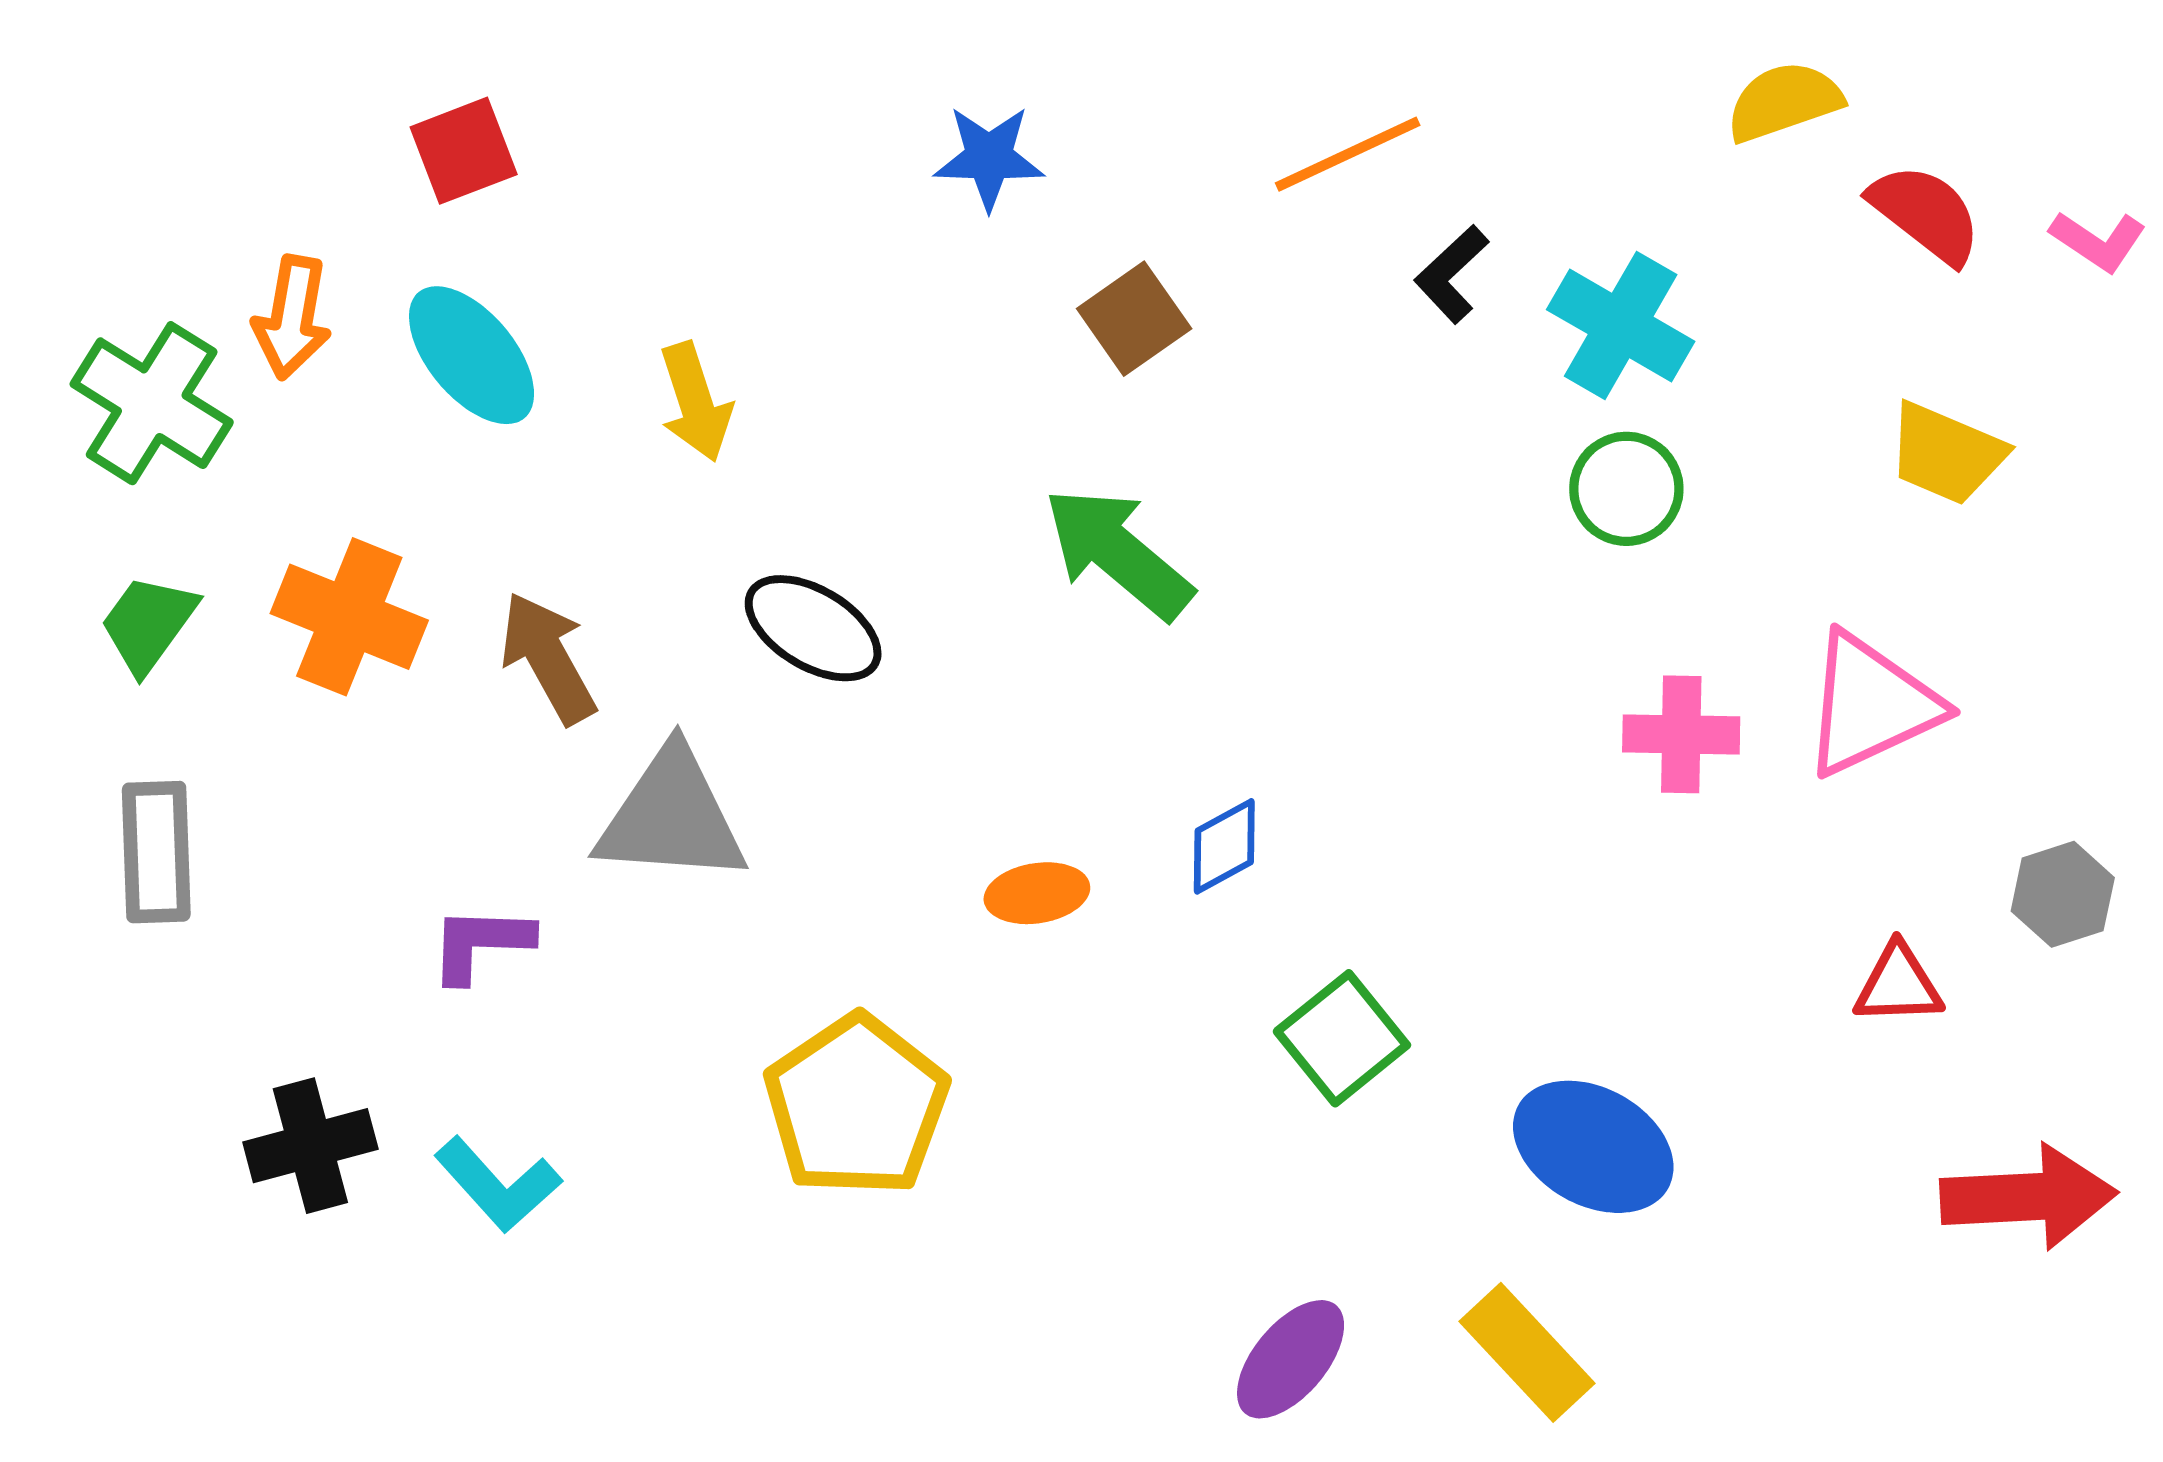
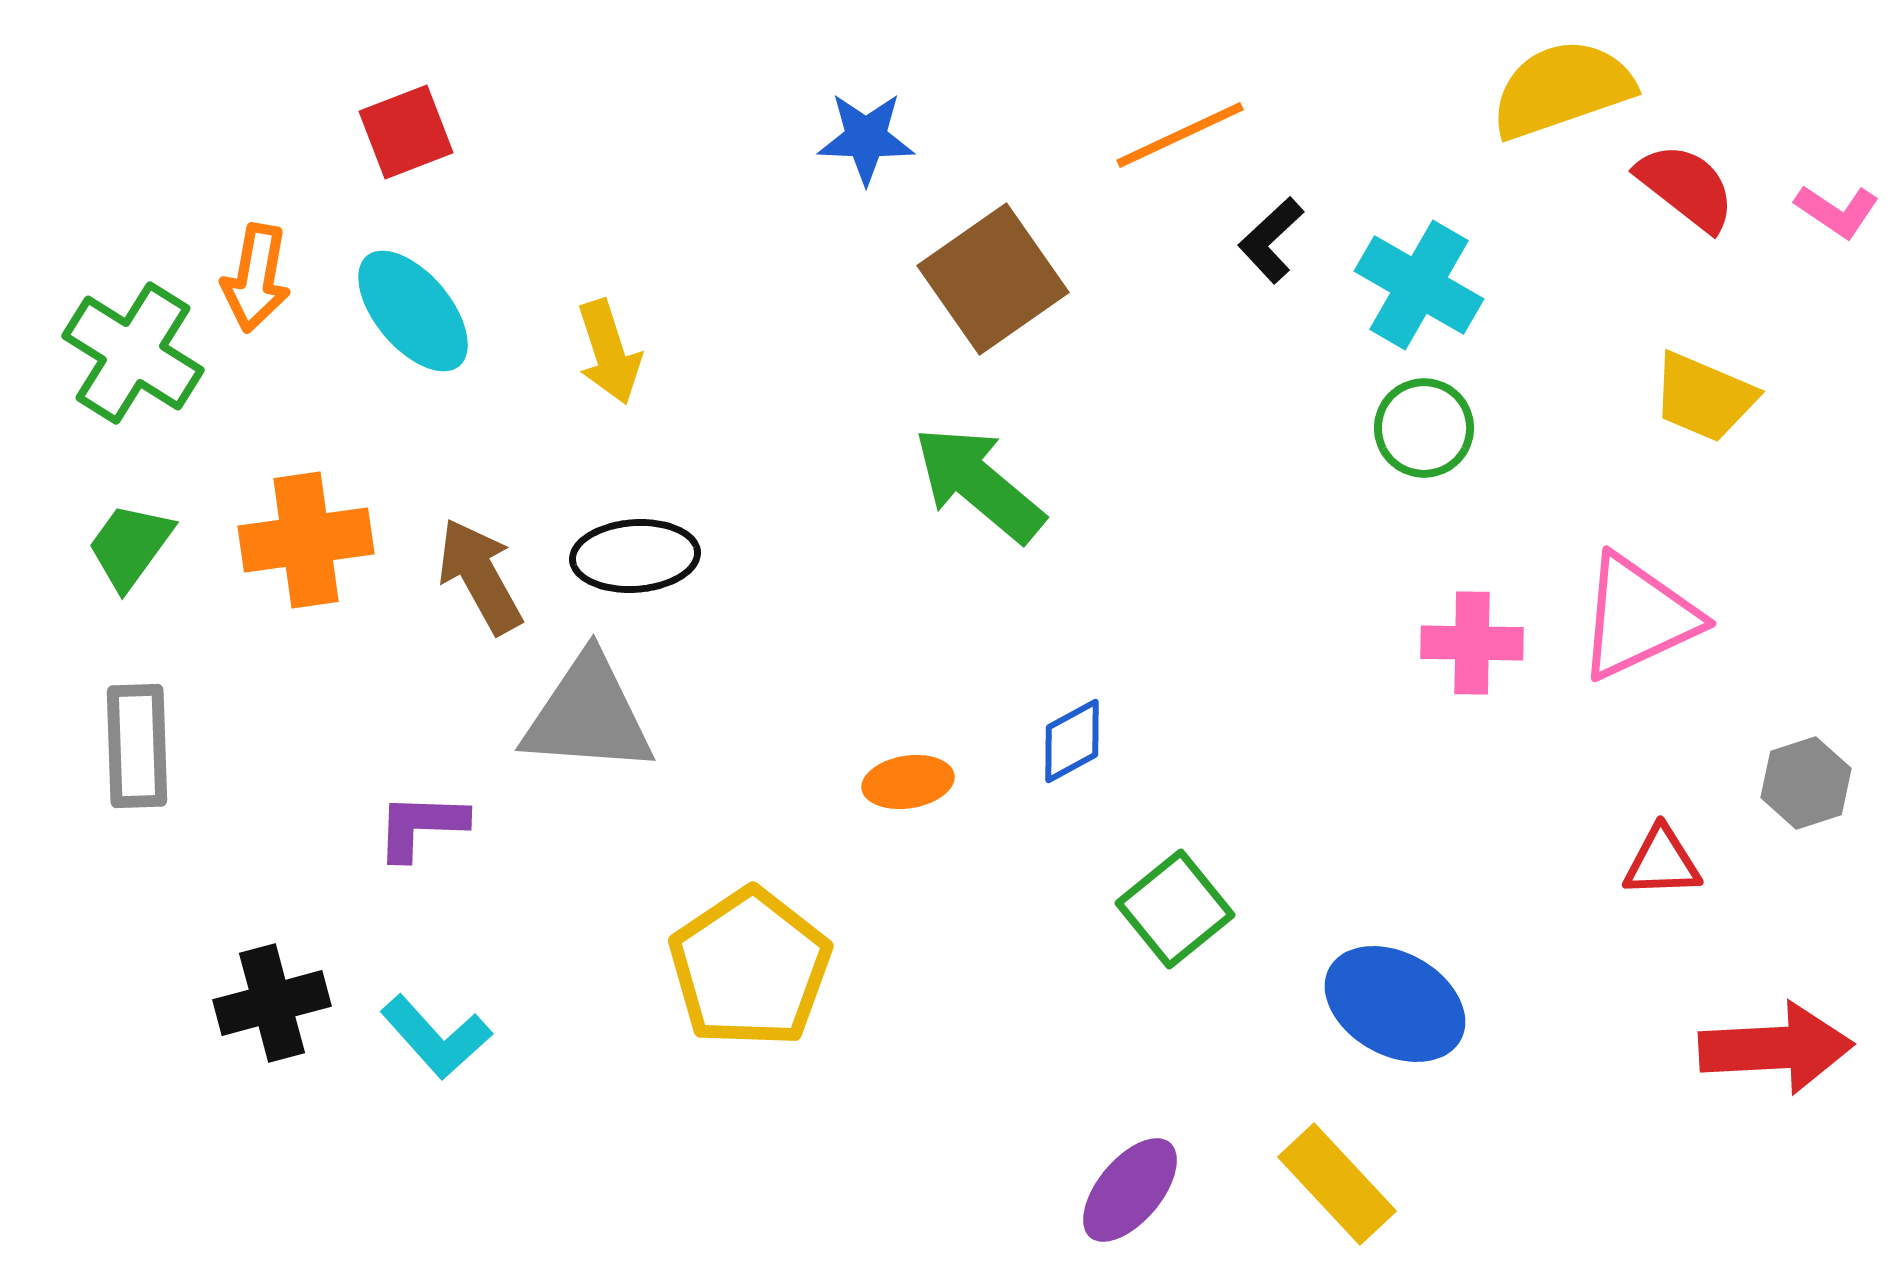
yellow semicircle: (1784, 102) -> (1562, 89), size x1.4
brown square: (1134, 319) -> (993, 279), size x1.5
orange cross: (349, 617) -> (306, 540), turned -30
black ellipse: (813, 628) -> (635, 556), moved, turned -35

